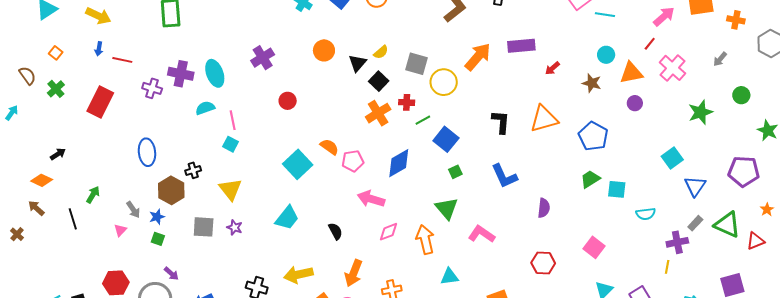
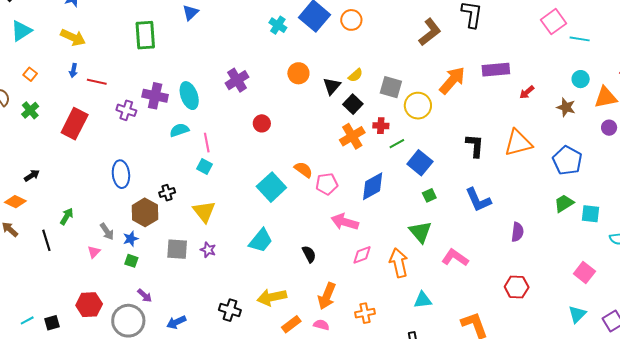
pink square: (594, 247) -> (584, 273), moved

